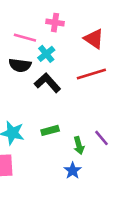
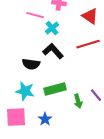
black semicircle: (20, 65) -> (31, 64), moved
green rectangle: (50, 130) -> (55, 89), size x1.5
blue star: (73, 171) -> (45, 119), moved

